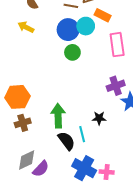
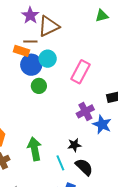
orange rectangle: (103, 15) -> (21, 51), moved
pink rectangle: (117, 45) -> (80, 72), turned 45
black semicircle: (66, 141) -> (84, 167), moved

